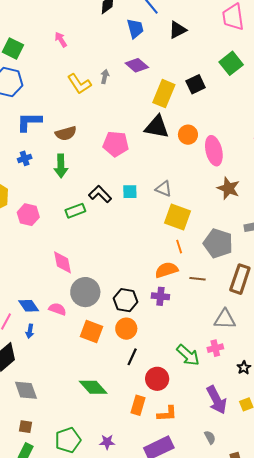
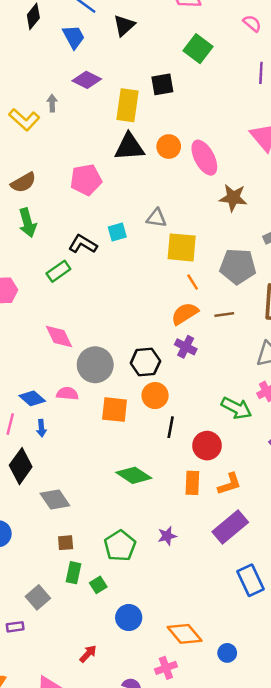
black square: (196, 84) -> (162, 84), turned 30
purple cross: (160, 296) -> (186, 347), turned 36

